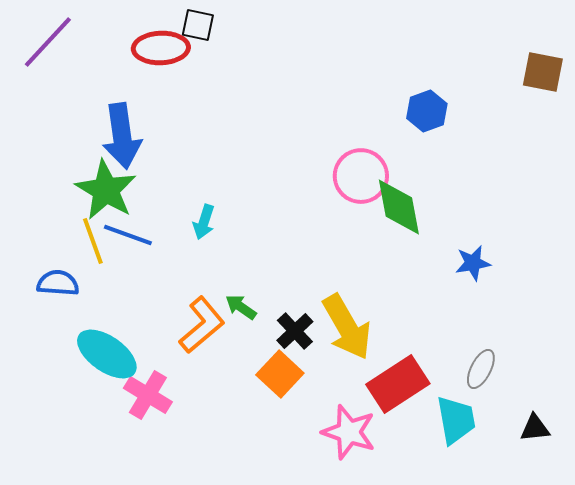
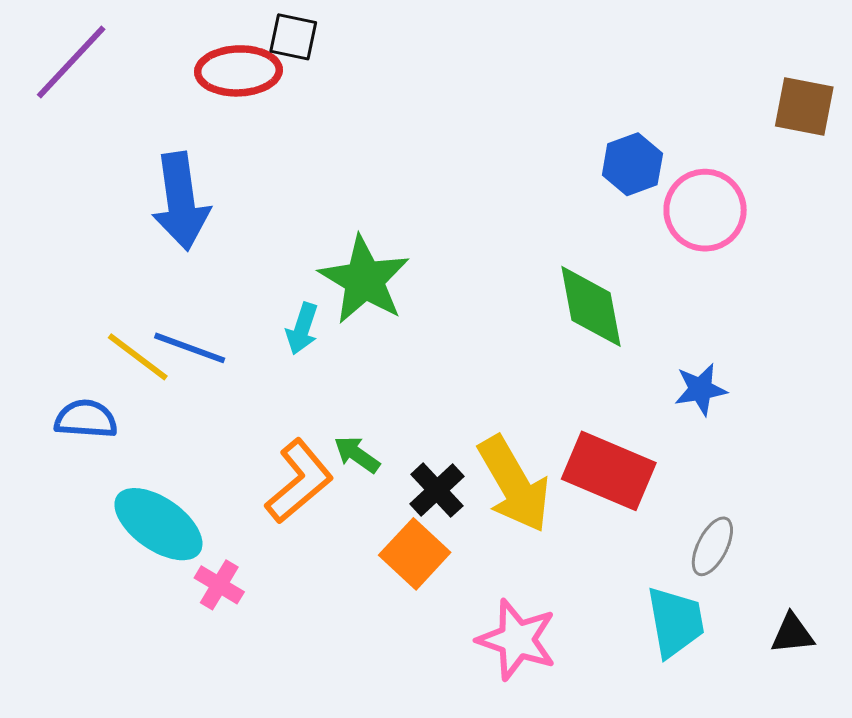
pink circle: (361, 176) -> (705, 210), moved
green star: (106, 190) -> (364, 280), moved
yellow line: (93, 241) -> (138, 357), turned -33
red rectangle: (398, 384) -> (609, 471), moved, turned 56
pink cross: (148, 395) -> (219, 585), size x0.7

